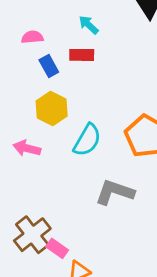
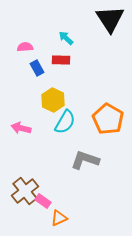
yellow hexagon: (52, 108) -> (53, 100), moved

